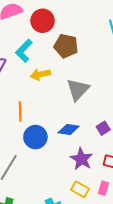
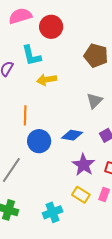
brown pentagon: (66, 46) -> (96, 55), moved
cyan L-shape: (24, 51) -> (31, 56), turned -60
gray triangle: (78, 90) -> (94, 101), moved, size x0.7

